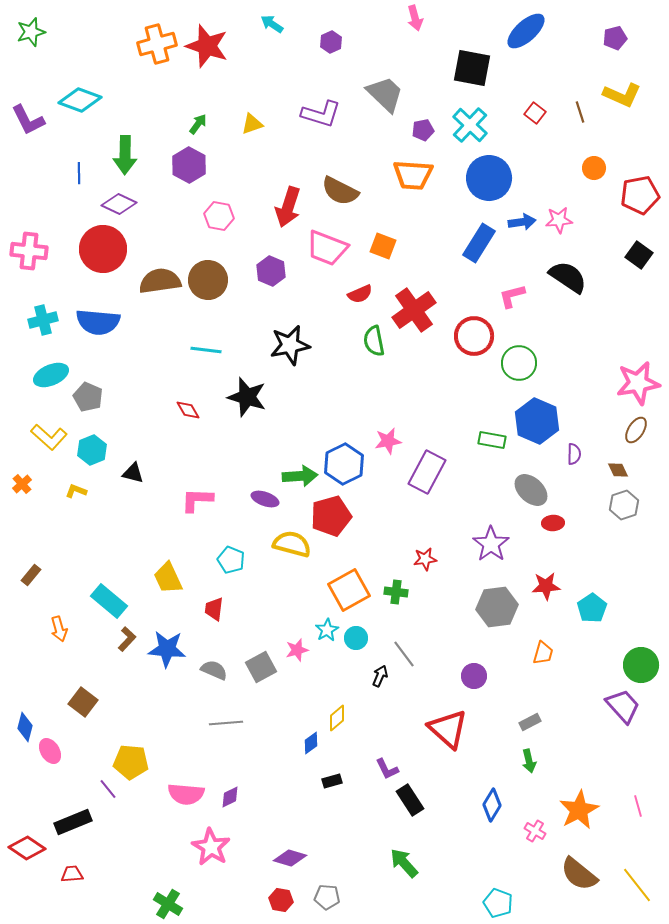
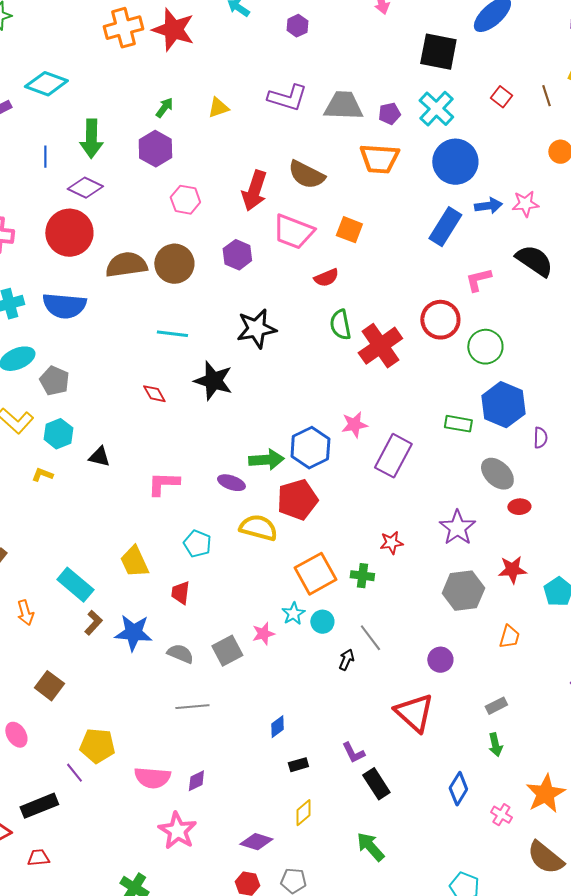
gray trapezoid: (385, 94) -> (343, 106), moved, turned -42
red cross: (414, 310) -> (380, 346), moved
yellow diamond: (337, 718) -> (303, 813), moved

